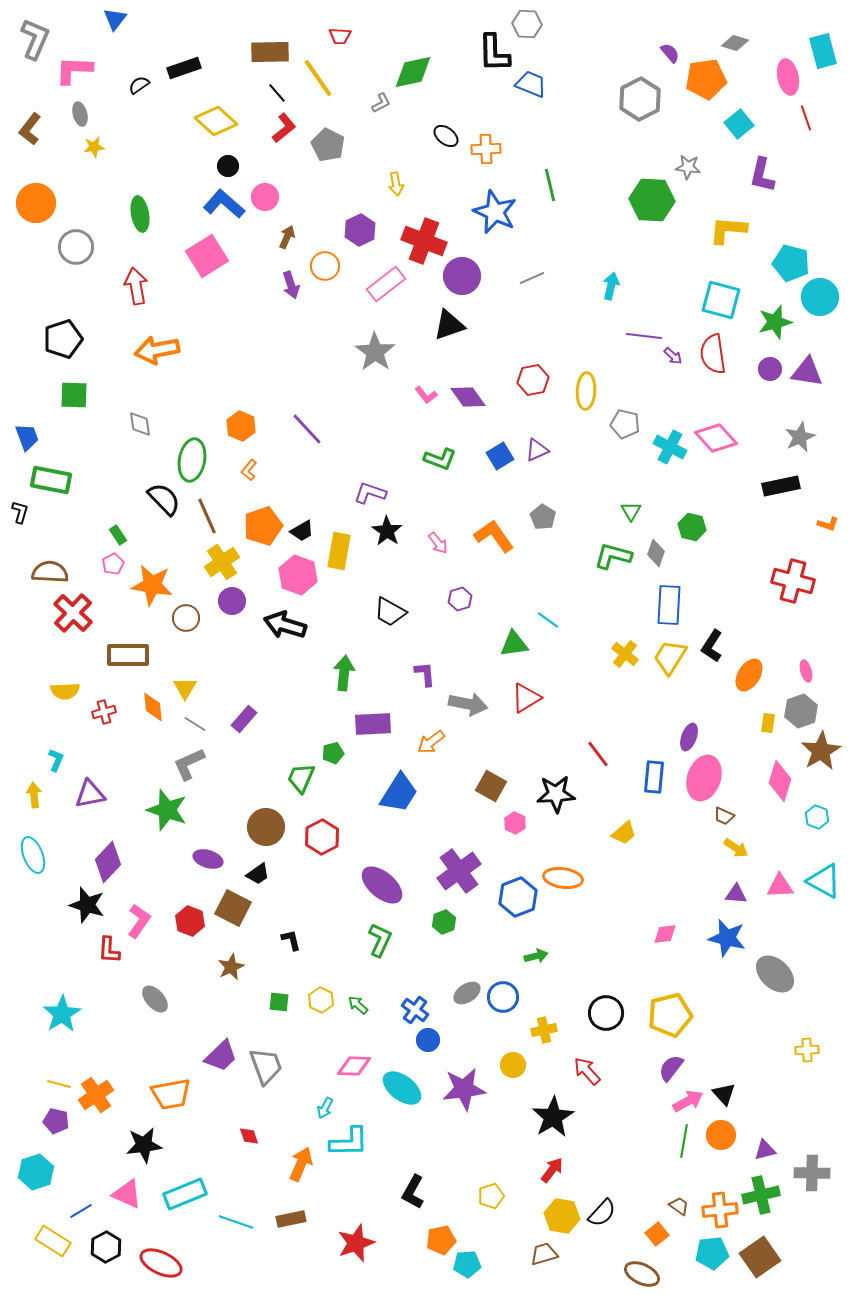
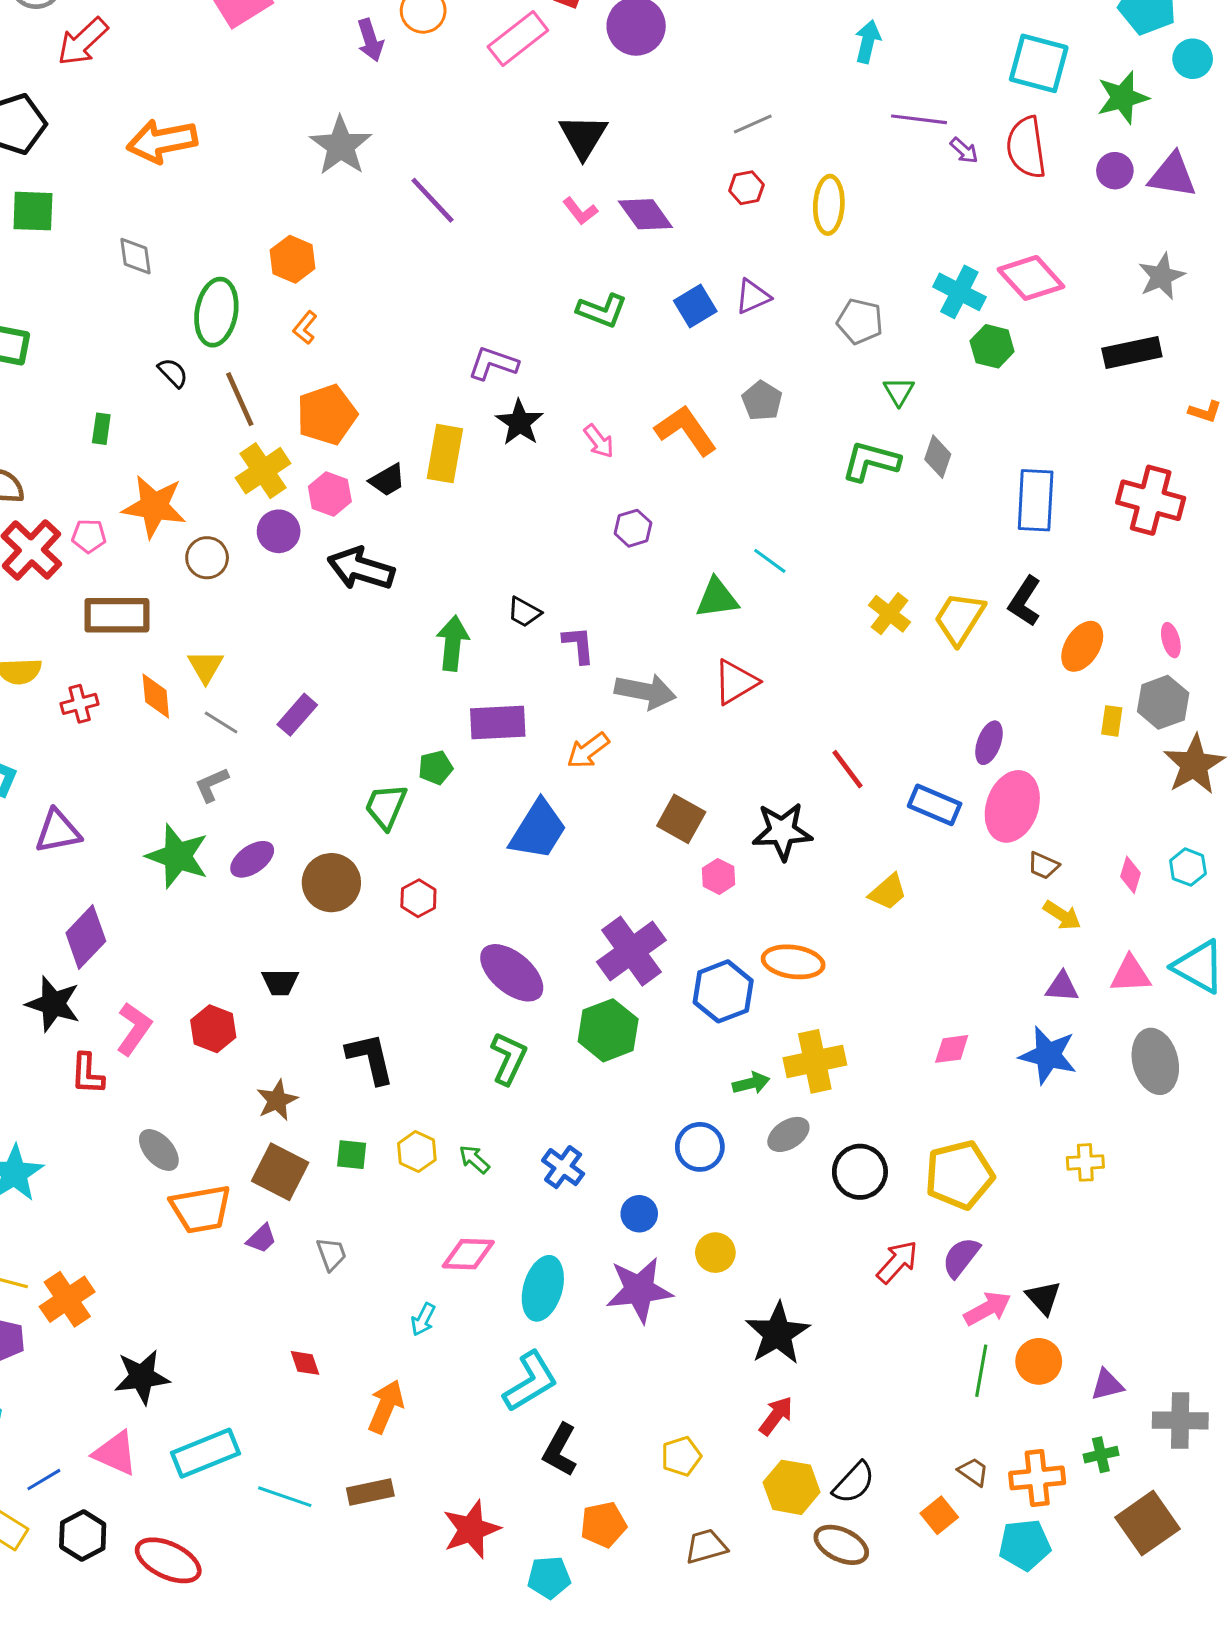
gray line: (532, 278) -> (753, 124), moved
red arrow: (136, 286) -> (83, 42), moved, turned -123
cyan circle: (820, 297) -> (1193, 59), size x0.7
black triangle: (449, 325) -> (583, 136), moved, turned -40
gray star: (375, 352) -> (341, 146), moved
red hexagon: (533, 380) -> (746, 188), size x0.7
gray pentagon: (625, 424) -> (860, 321), moved
purple line: (307, 429) -> (432, 200), moved
black semicircle: (164, 499) -> (173, 373), size x0.6
green hexagon: (692, 527) -> (992, 346), moved
black trapezoid: (302, 531) -> (387, 480), moved
green rectangle: (118, 535) -> (101, 429), turned 42
pink pentagon: (113, 564) -> (89, 536), moved, turned 30
pink hexagon: (298, 575) -> (330, 494), moved, size x0.7
blue rectangle: (669, 605) -> (1036, 500), moved
black trapezoid: (390, 612) -> (524, 612), moved, size x0.7
gray L-shape: (189, 764) -> (212, 785), size x0.7
blue rectangle: (654, 777) -> (935, 805), turned -72
pink diamond: (780, 781) -> (1130, 875), moved, size x0.6
red hexagon: (322, 837) -> (418, 898), size x0.7
purple ellipse: (208, 859) -> (252, 859), moved, turned -52
black trapezoid: (258, 874) -> (280, 982), moved, turned 35
brown square: (233, 908) -> (280, 1172), moved
green hexagon: (444, 922) -> (608, 1030), size x1.6
black L-shape: (291, 940) -> (370, 1058), size x1.6
gray ellipse: (775, 974) -> (1155, 1061), moved, turned 33
gray ellipse: (467, 993) -> (788, 1134), moved
yellow cross: (544, 1030) -> (815, 1061), moved, size x1.5
blue circle: (428, 1040) -> (639, 1214), moved
yellow cross: (807, 1050) -> (1085, 1162), moved
purple trapezoid: (221, 1056) -> (261, 1239), size x0.6
gray trapezoid: (266, 1066) -> (331, 1254), size x0.6
red arrow: (587, 1071) -> (897, 1262), moved, turned 84
cyan ellipse: (402, 1088) -> (543, 1288), turned 69
orange trapezoid: (171, 1094) -> (201, 1209), moved
cyan L-shape: (349, 1142) -> (530, 1382), moved, turned -30
green cross: (761, 1195) -> (1101, 1455), size x0.6
brown trapezoid: (544, 1254) -> (706, 1546), moved
brown square: (760, 1257) -> (1148, 1523), moved
cyan pentagon: (467, 1264) -> (549, 1577), moved
brown ellipse: (642, 1274) -> (841, 1545), moved

